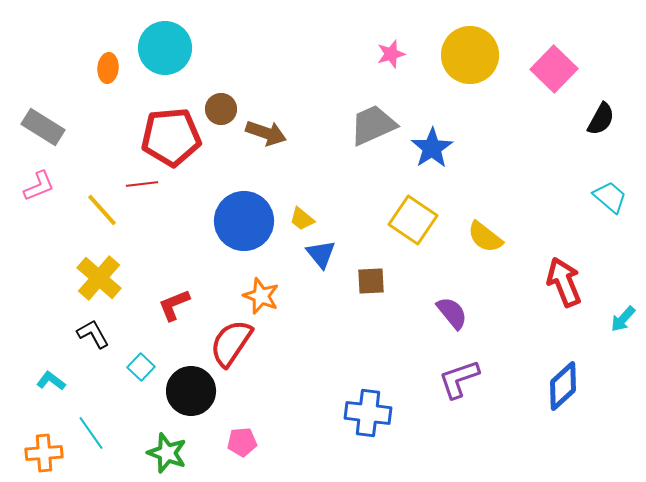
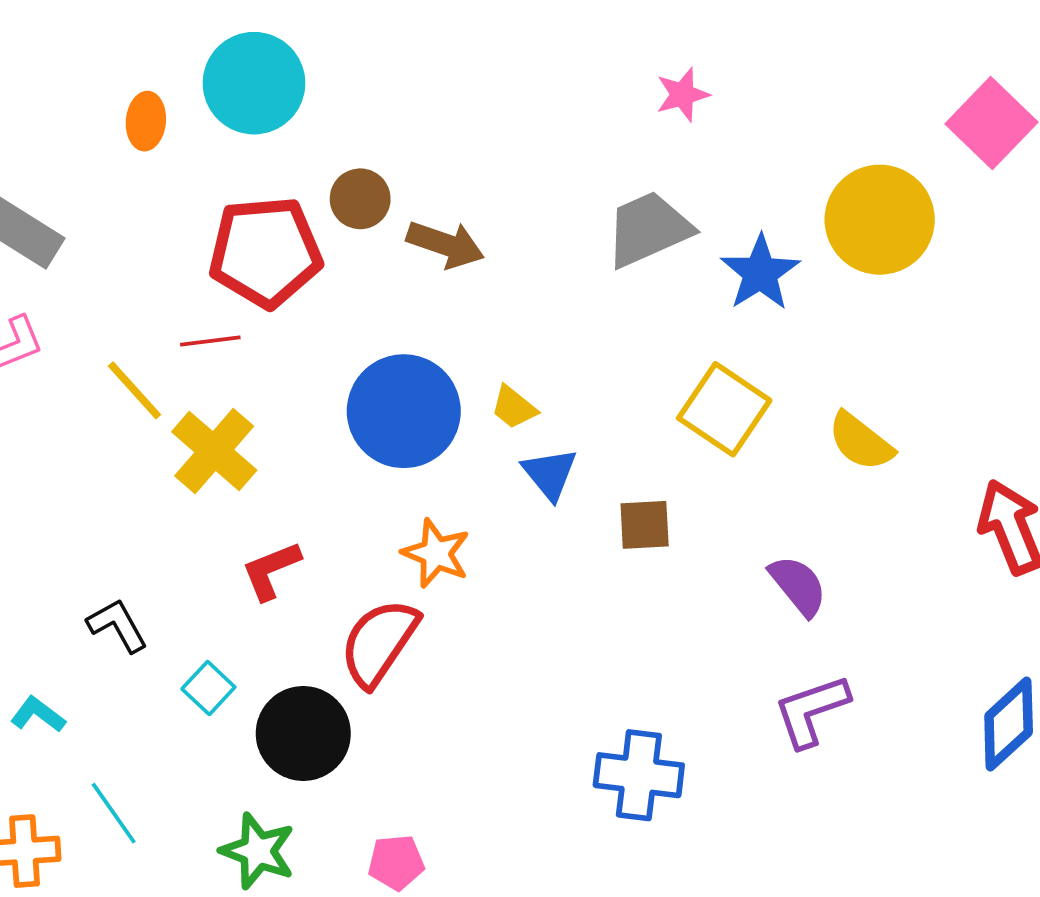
yellow circle: (470, 55) -> (880, 220), moved
yellow cross: (99, 278) -> (214, 451), moved
pink pentagon: (242, 442) -> (396, 862), moved

